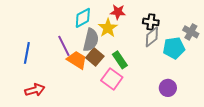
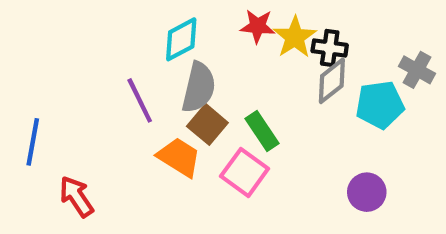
yellow star: (108, 28) -> (295, 37), moved
blue line: (27, 53) -> (33, 142), moved
orange trapezoid: (77, 60) -> (179, 157), moved
red arrow: (35, 90) -> (76, 196), turned -108

